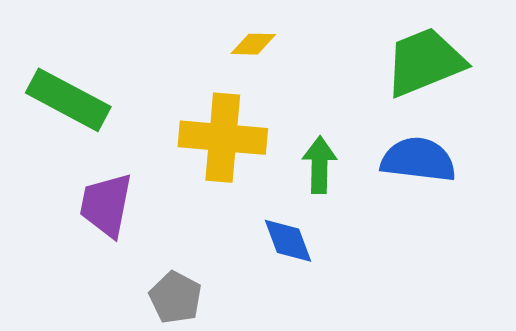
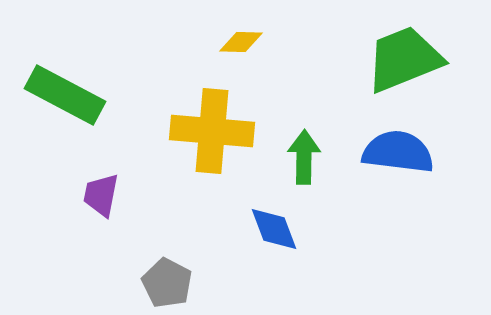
purple trapezoid: (106, 205) -> (101, 195), size x0.7

